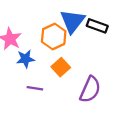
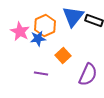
orange hexagon: (54, 36) -> (45, 26), moved
blue star: (25, 59) -> (38, 38), moved

